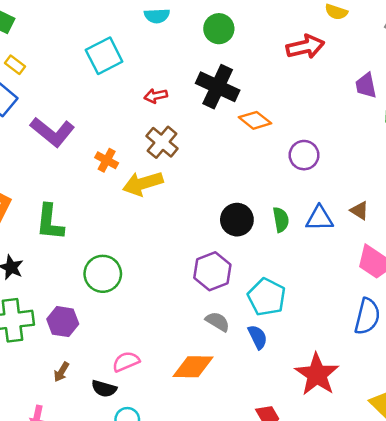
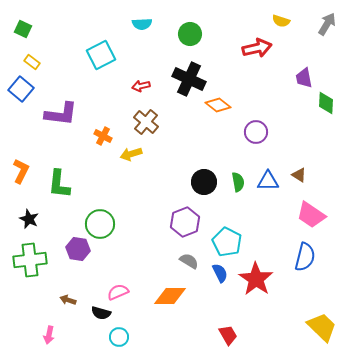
purple L-shape: (52, 132) -> (61, 114), turned -32
yellow arrow: (143, 183) -> (131, 154), size x0.7
purple hexagon: (63, 322) -> (78, 249), moved
brown arrow: (61, 372) -> (68, 300), turned 77
red star: (317, 374) -> (256, 279), moved

